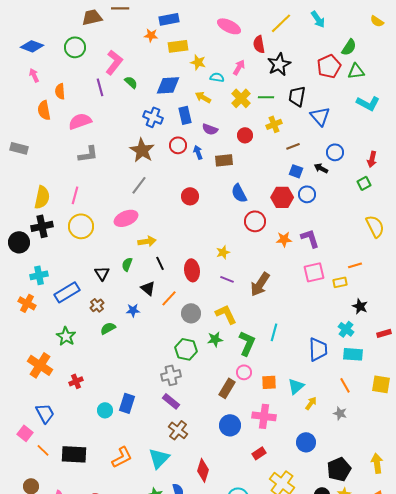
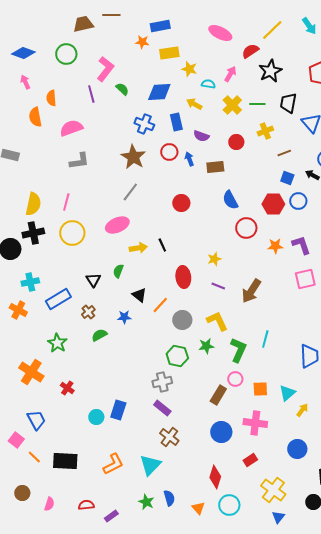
red semicircle: (259, 44) -> (250, 51), turned 66
black line: (160, 263) -> (162, 245), moved
red cross: (76, 381) -> (67, 388), turned -32
red diamond: (203, 470) -> (215, 477), moved

